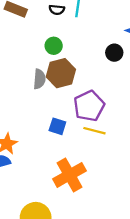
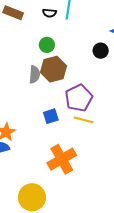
blue square: (57, 126) -> (51, 116), turned -35

